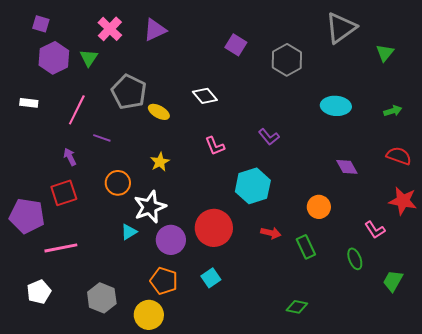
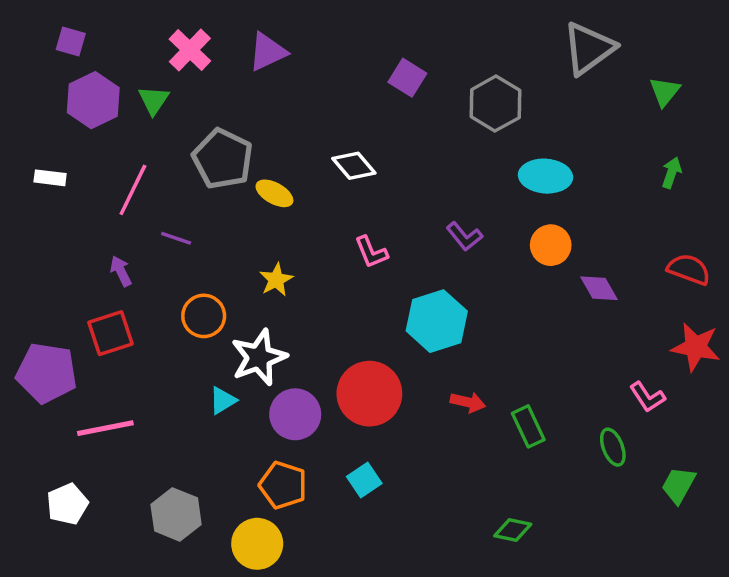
cyan ellipse: (336, 106) -> (546, 176), moved
green arrow: (393, 111) -> (672, 173), moved, turned -54
orange circle: (319, 207) -> (551, 245), moved

